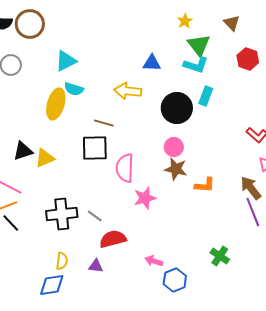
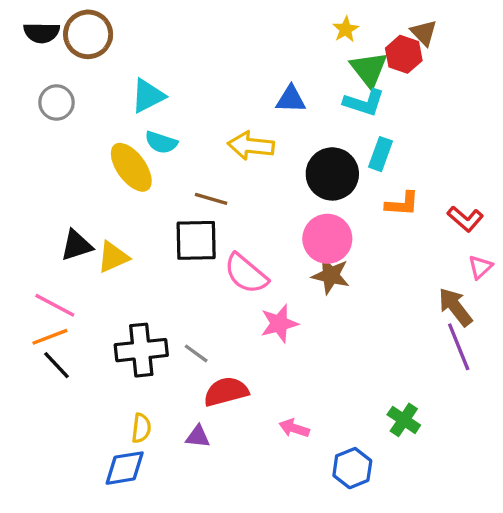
red hexagon: (248, 59) -> (404, 54), moved
yellow ellipse: (56, 104) -> (131, 167), turned -52
pink circle: (174, 147) -> (327, 239), size x1.5
pink semicircle: (125, 168) -> (246, 274), turned -52
orange L-shape: (205, 185) -> (402, 204), moved
blue hexagon: (175, 280) -> (352, 468), moved

